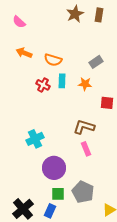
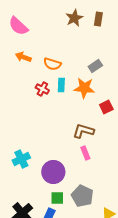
pink semicircle: (19, 22) -> (18, 26), size x1.5
orange star: (85, 84) -> (84, 88), size x1.5
red square: (107, 103) -> (106, 107), turned -32
cyan cross: (35, 139) -> (21, 159), moved

